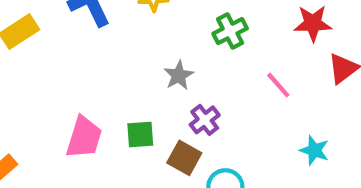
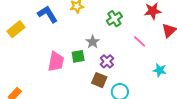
green square: (140, 134) -> (78, 56), moved
pink trapezoid: (84, 137) -> (56, 62), moved

